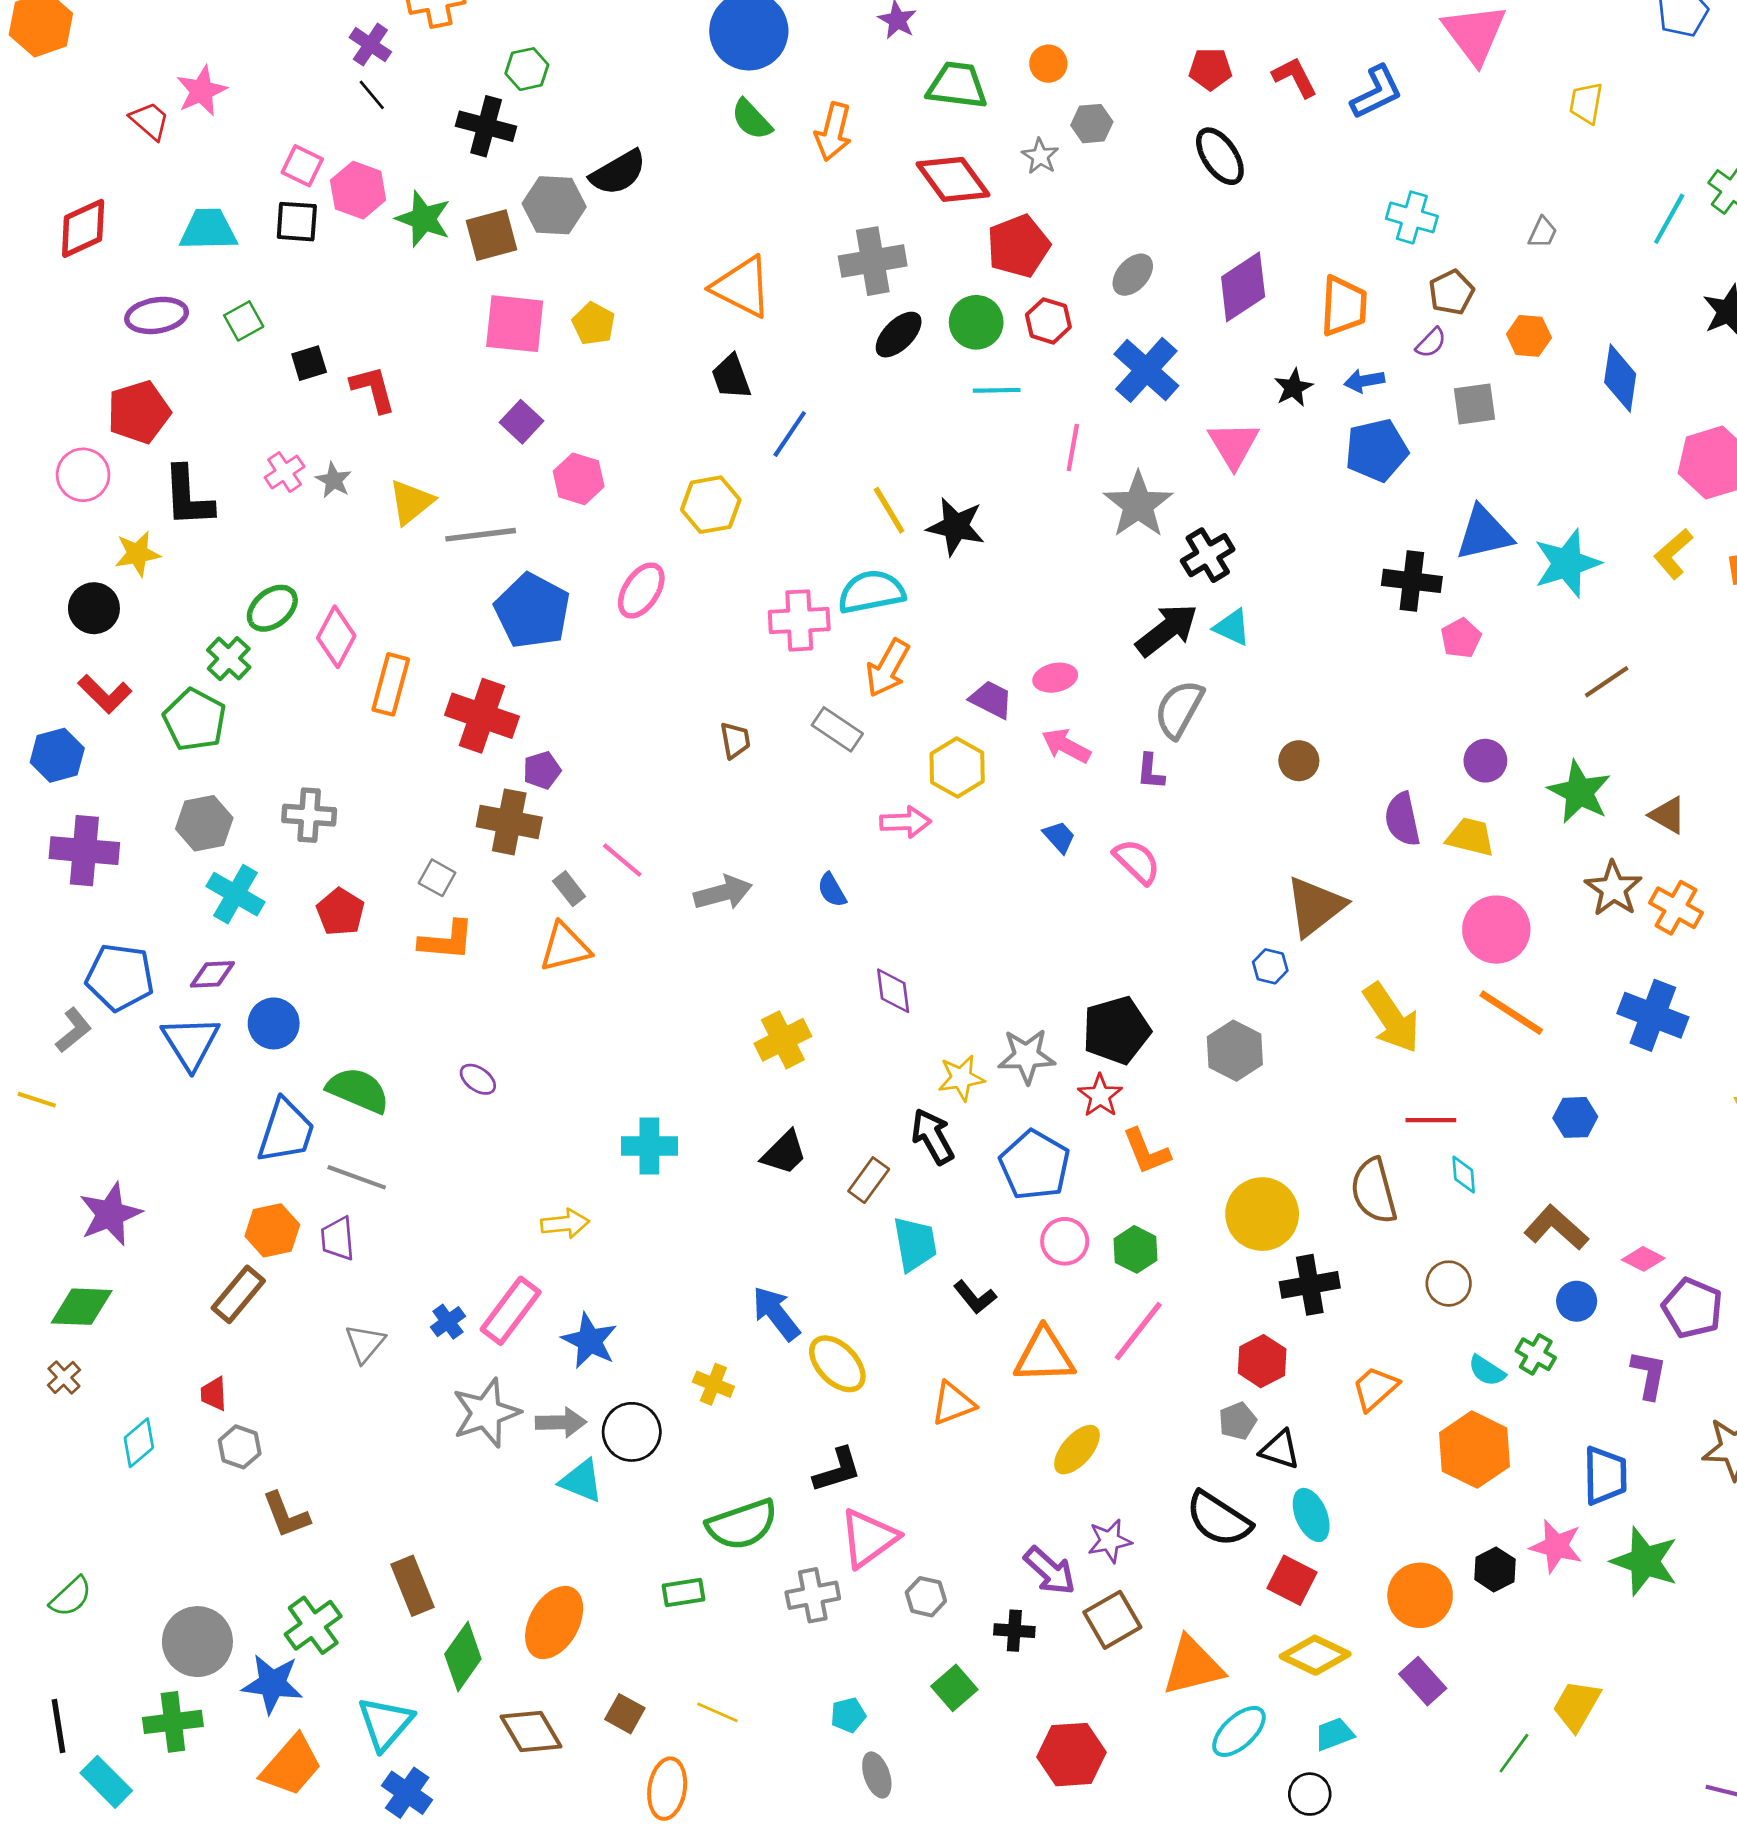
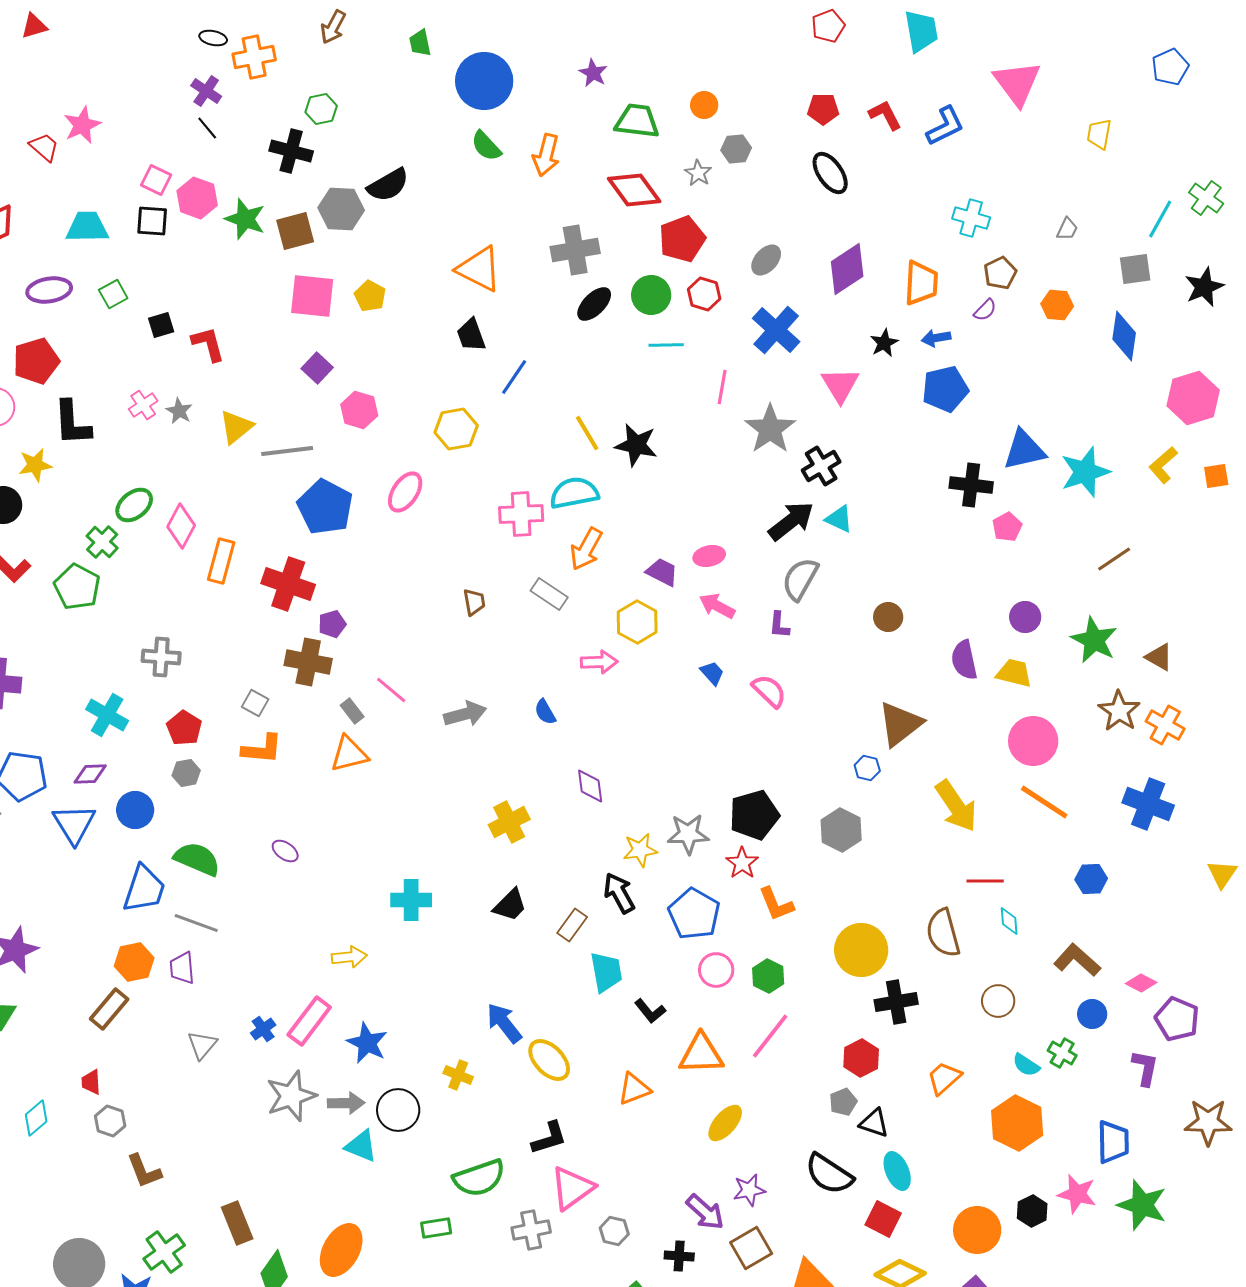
gray square: (1475, 404) -> (1135, 269), moved
gray hexagon: (204, 823) -> (186, 773), moved, size x0.7

